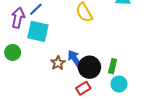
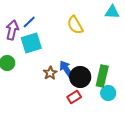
cyan square: (38, 31) -> (31, 43), turned -30
green rectangle: (113, 66) -> (102, 76), size x1.5

